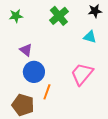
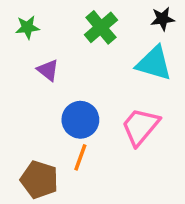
cyan triangle: (90, 37) -> (154, 63), size x1.6
purple triangle: (26, 50) -> (48, 70), moved
blue circle: (34, 72) -> (80, 120), moved

